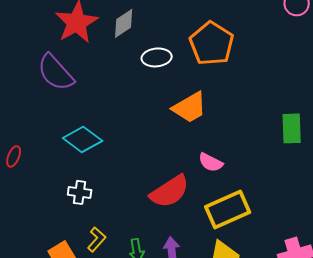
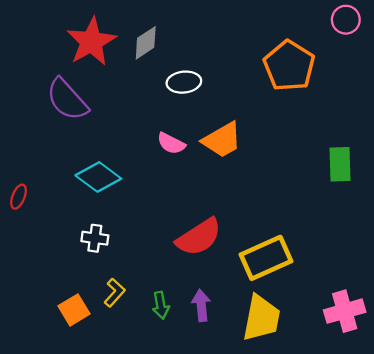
orange pentagon: (212, 43) -> (289, 66), moved
pink semicircle: (211, 162) -> (171, 143), moved

